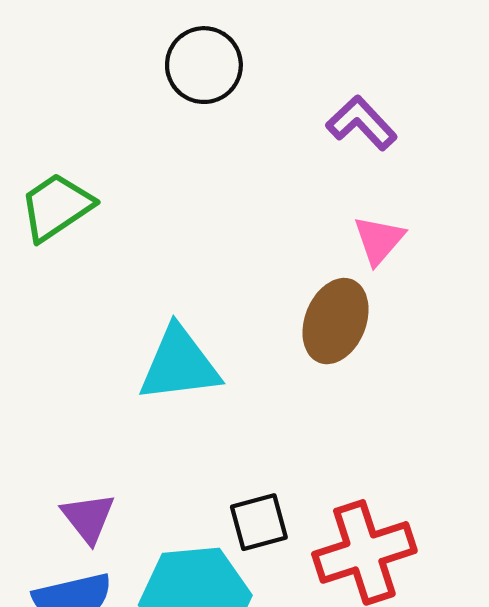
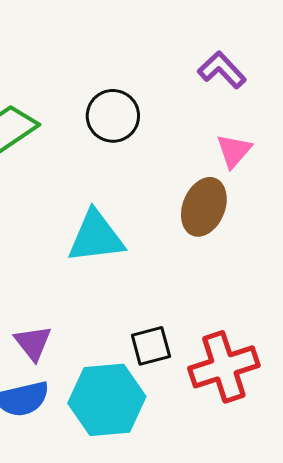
black circle: (204, 65) -> (113, 116), moved

